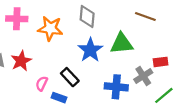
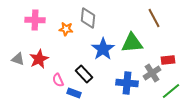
gray diamond: (87, 17) -> (88, 18), moved
brown line: (145, 17) -> (154, 18), turned 42
orange star: (50, 28) -> (66, 29), size x0.6
pink semicircle: (42, 84) -> (58, 80), turned -48

